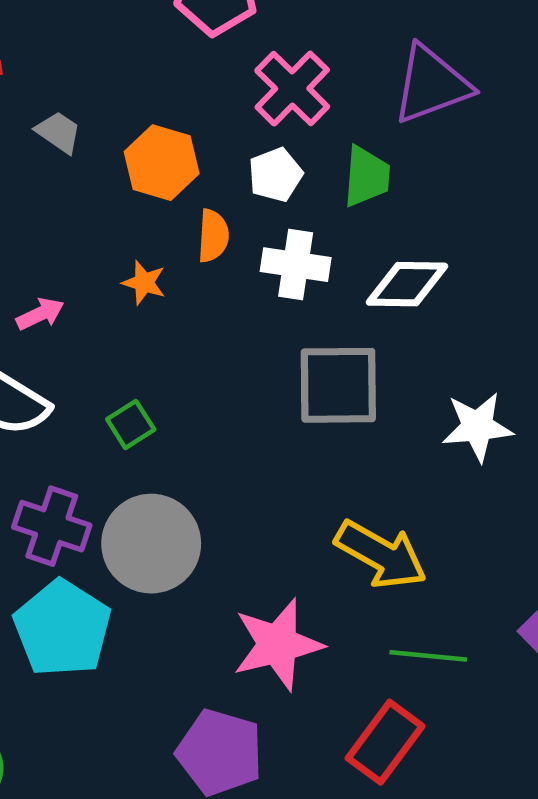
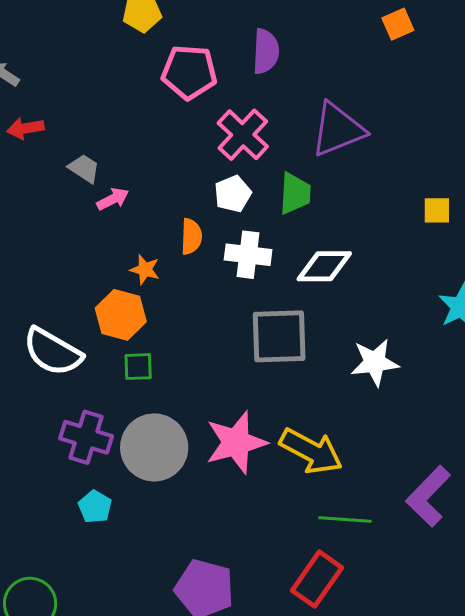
orange hexagon: (162, 163) -> (121, 315), moved
pink arrow: (40, 314) -> (113, 199), moved
green square: (131, 424) -> (138, 367), turned 32
cyan pentagon: (62, 628) -> (95, 507), size x0.5
pink star: (278, 644) -> (236, 442), moved

